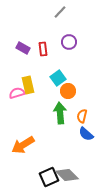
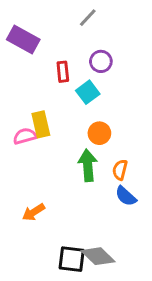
purple rectangle: (23, 48) -> (23, 39), moved, size x1.5
cyan square: (58, 78) -> (88, 92), moved
orange arrow: (23, 145) -> (34, 212), size x0.7
black square: (49, 177) -> (72, 259), turned 30

